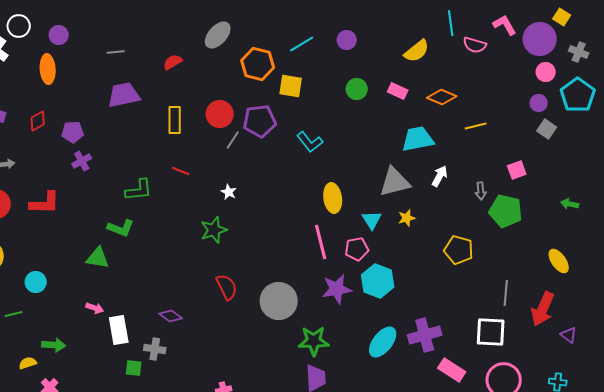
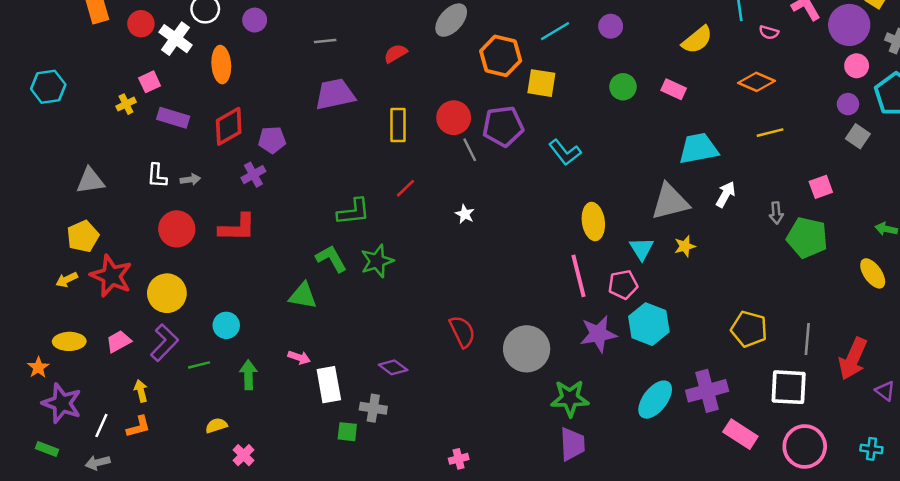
pink semicircle: (475, 45) -> (769, 32), size x0.7
orange ellipse: (48, 69) -> (221, 65), moved
orange diamond: (442, 97) -> (756, 82), moved
red diamond: (38, 121) -> (229, 126), size x1.5
gray line: (233, 140) -> (470, 150), turned -60
purple cross: (82, 161) -> (253, 175), moved
red line: (181, 171) -> (405, 188), turned -66
green L-shape: (121, 228) -> (331, 259), turned -140
green star: (214, 230) -> (377, 261), moved
yellow pentagon: (459, 250) -> (749, 329), moved
yellow ellipse: (559, 261) -> (873, 273), moved
green arrow: (54, 345) -> (248, 375), moved, turned -95

